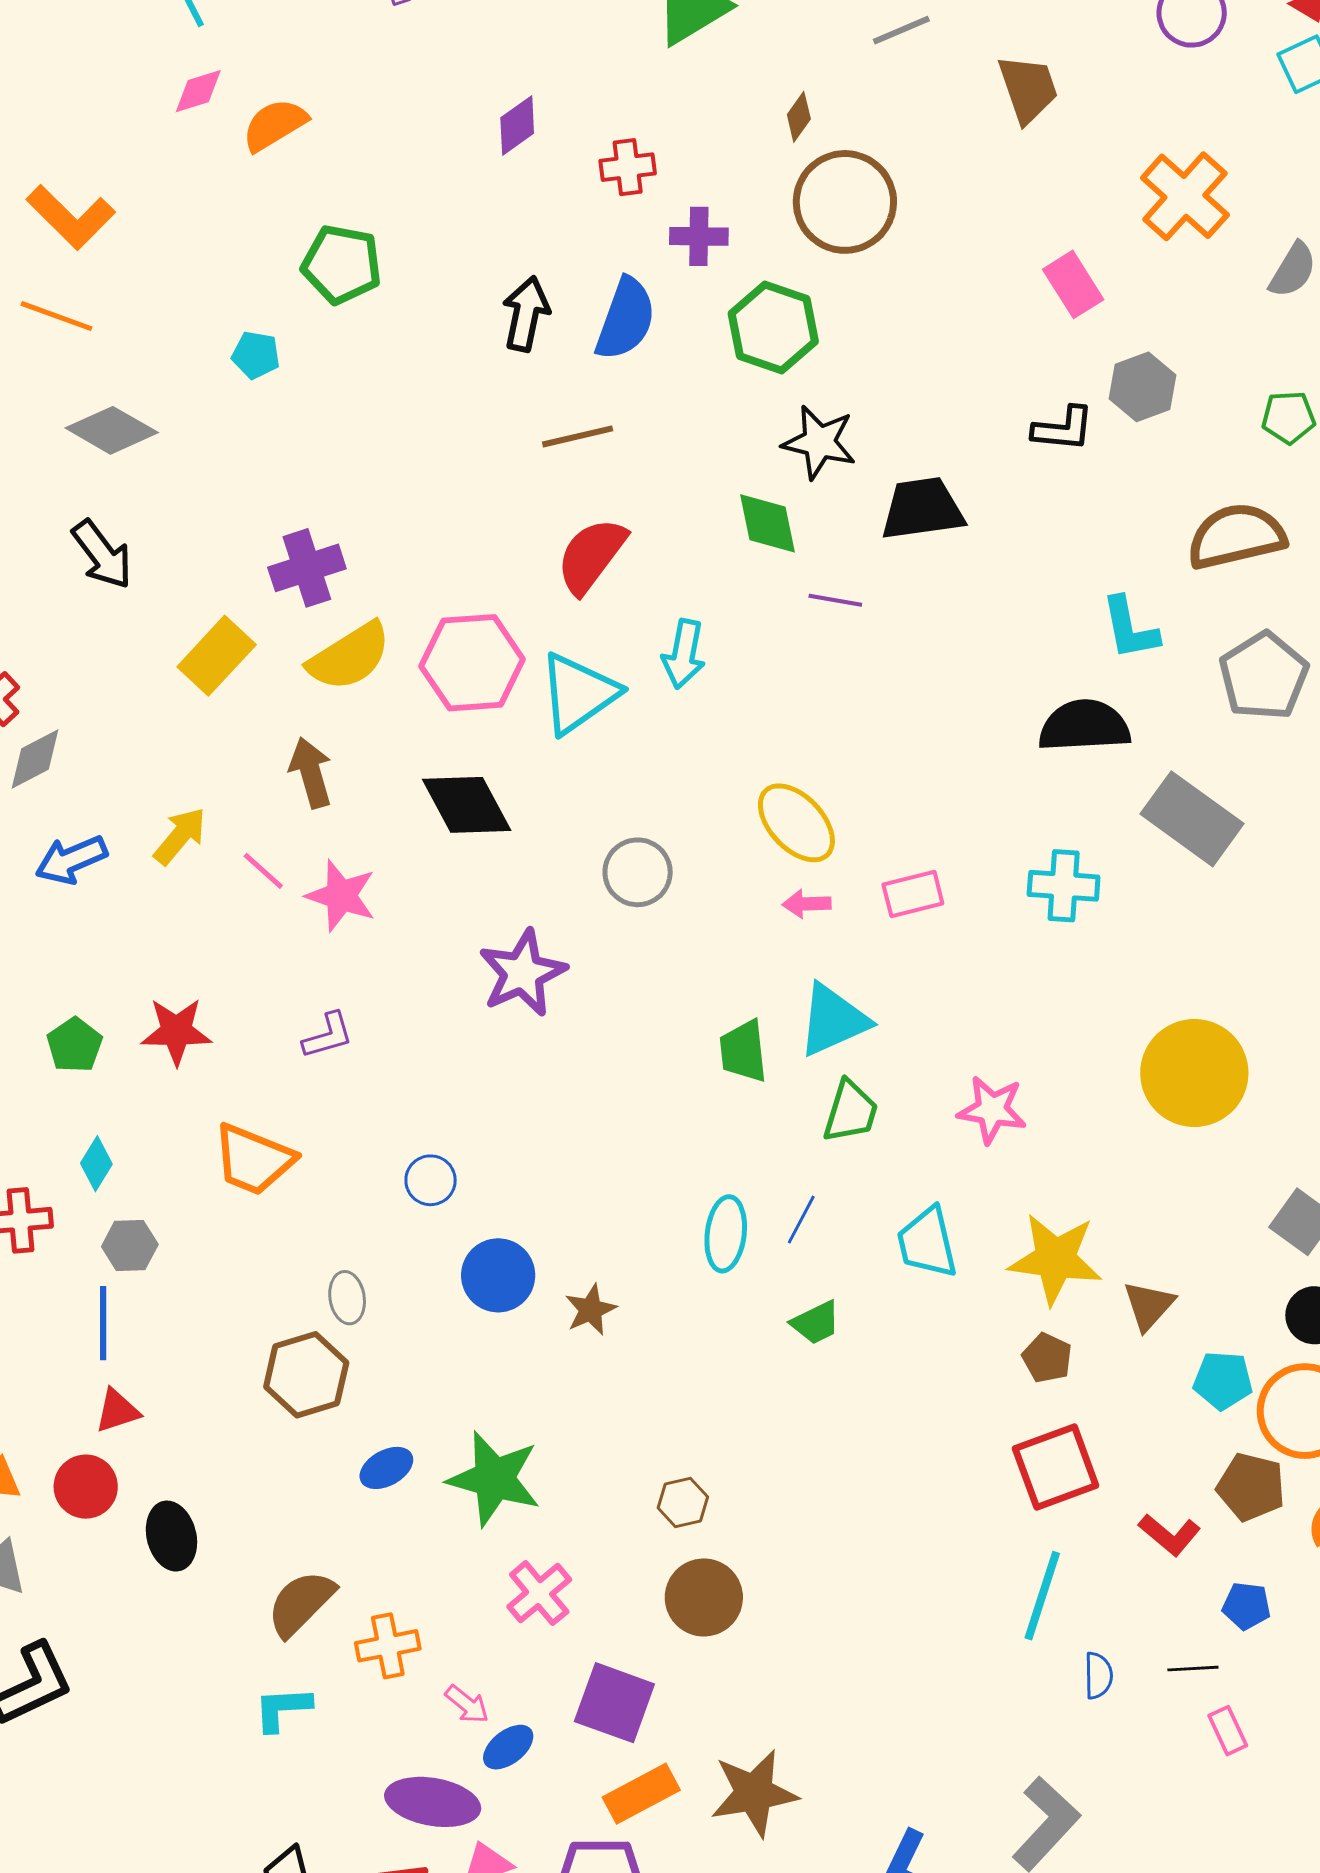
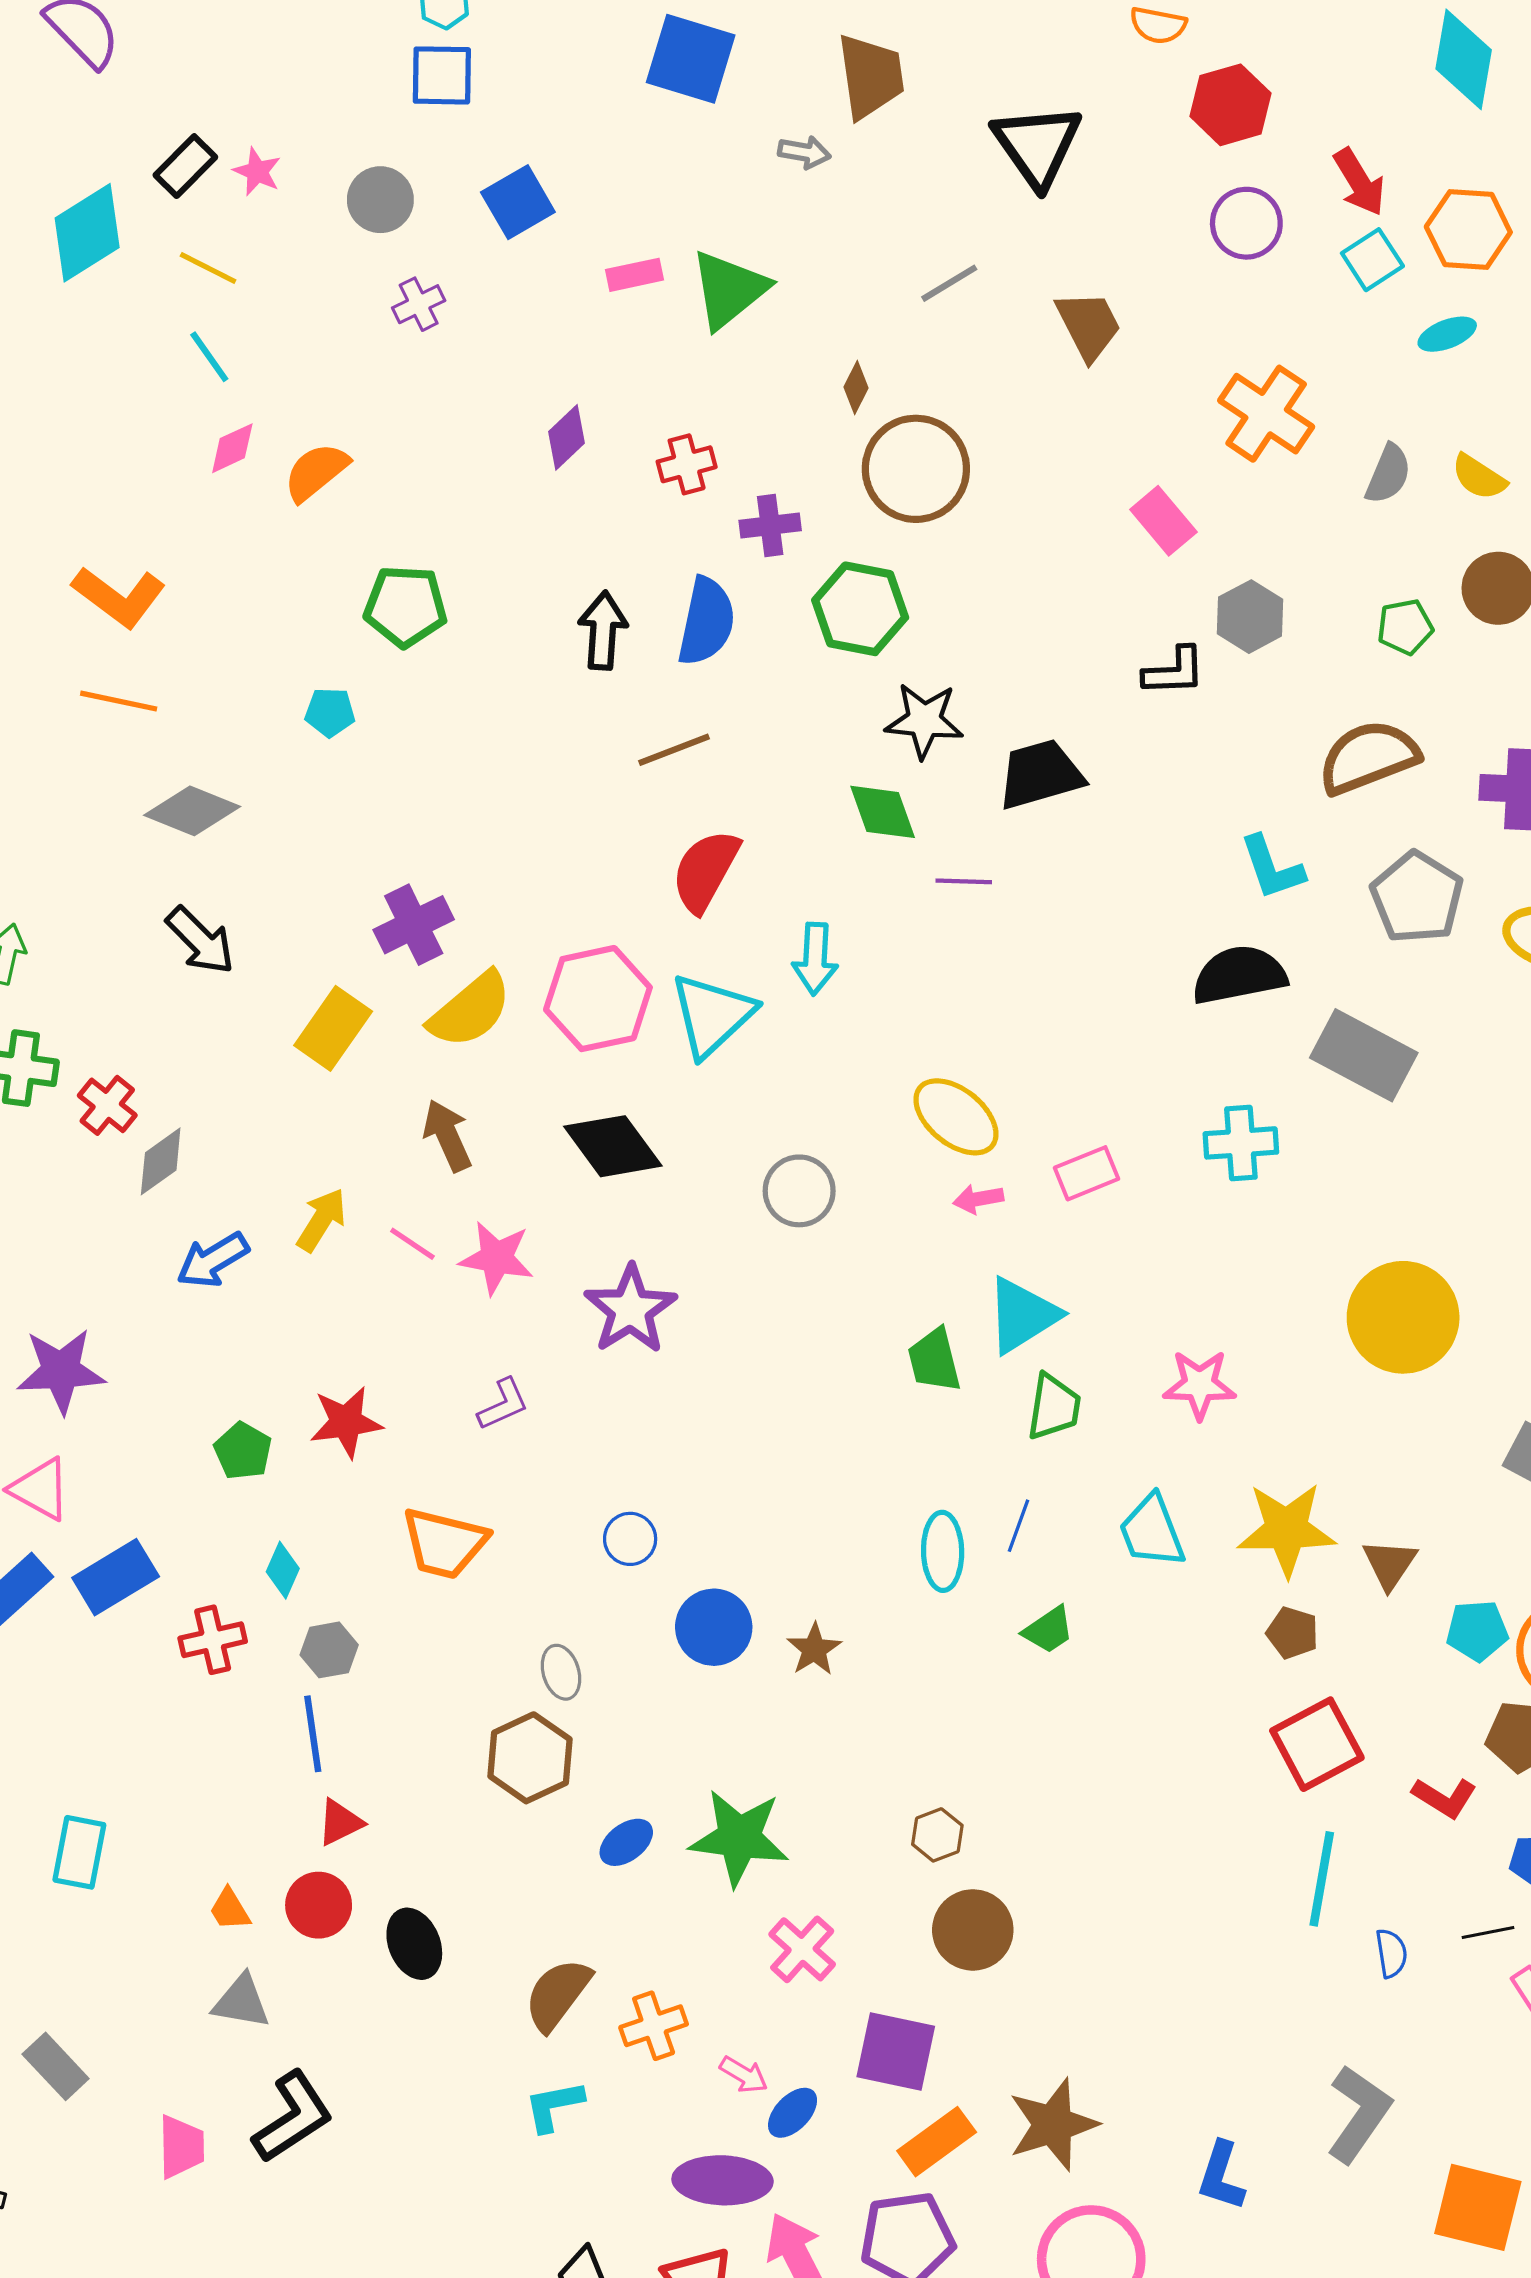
purple star: (523, 973) -> (630, 1309), moved

